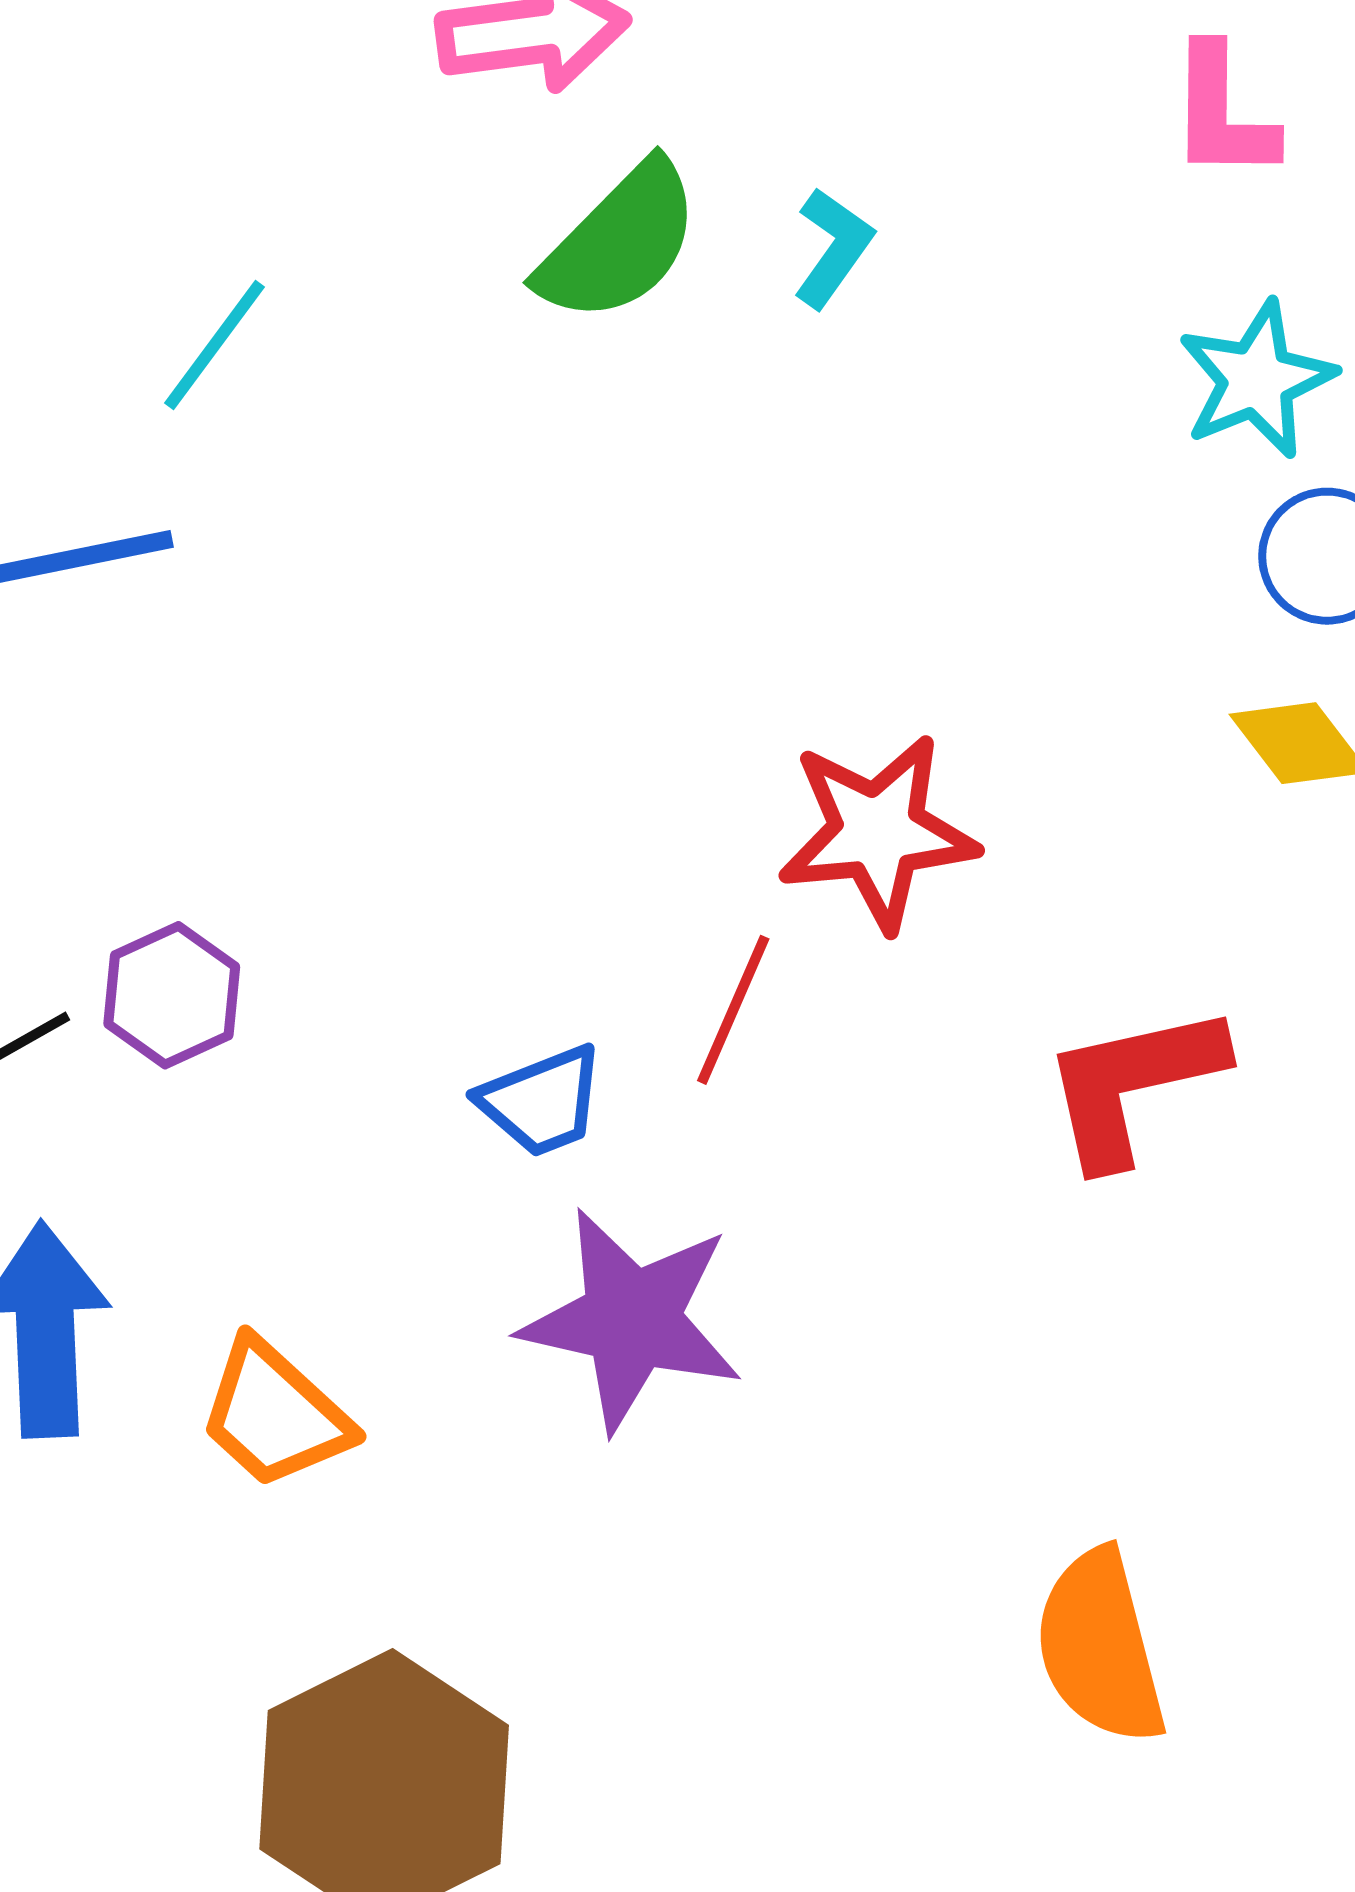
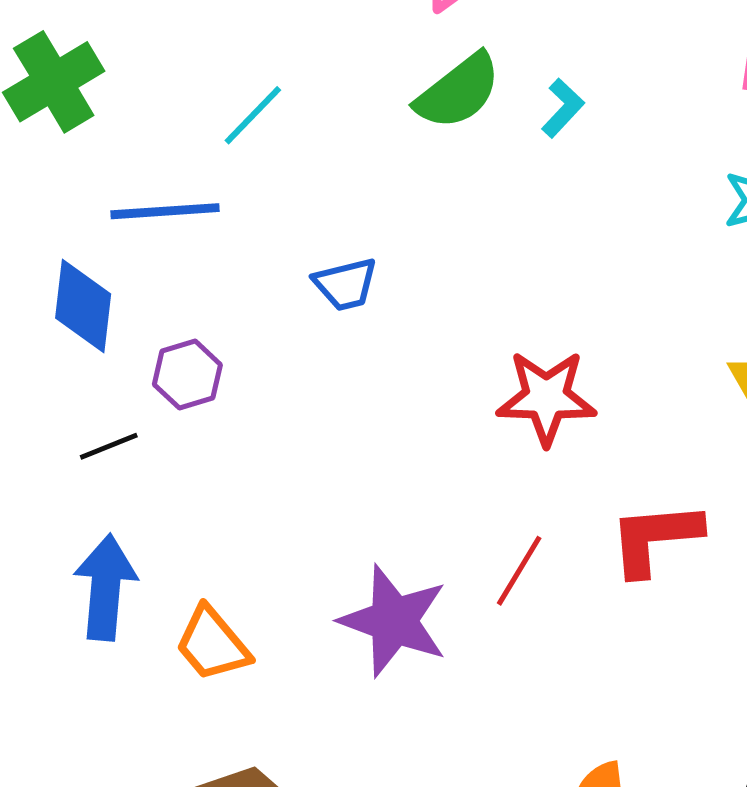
purple hexagon: (172, 995) -> (187, 375), moved
red line: (733, 1010) -> (519, 571), moved
blue trapezoid: (542, 1101) -> (346, 284), moved

